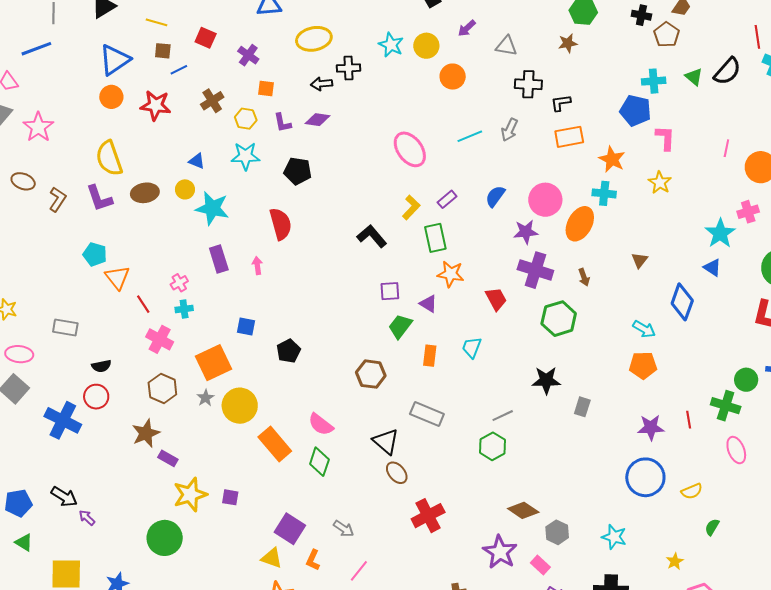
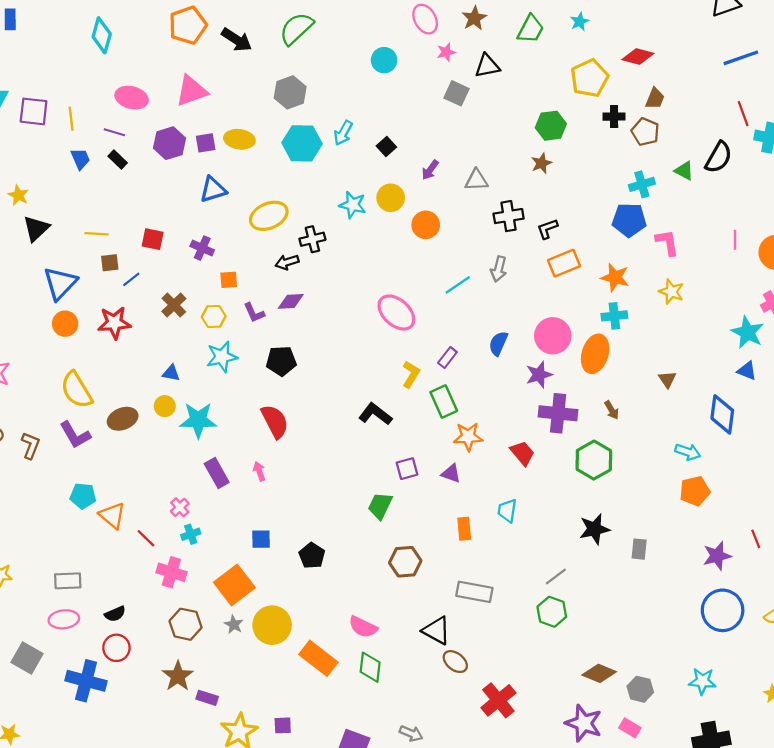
green trapezoid: (400, 326) -> (380, 506), moved
pink ellipse: (19, 354) -> (64, 619), moved

